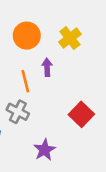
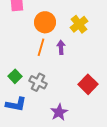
orange line: (25, 81) -> (41, 47), moved, turned 30

